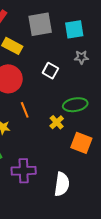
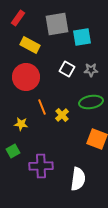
cyan square: (74, 29) -> (82, 37), moved
gray star: (81, 57) -> (91, 70), moved
yellow cross: (57, 122) -> (62, 115), moved

